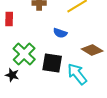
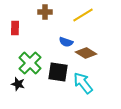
brown diamond: (92, 50) -> (86, 53), moved

